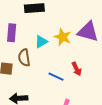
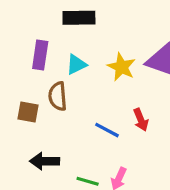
cyan triangle: (41, 42) -> (76, 64), moved

